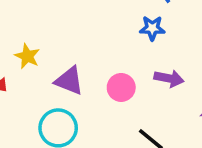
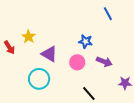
blue star: (152, 28) -> (86, 41), moved

